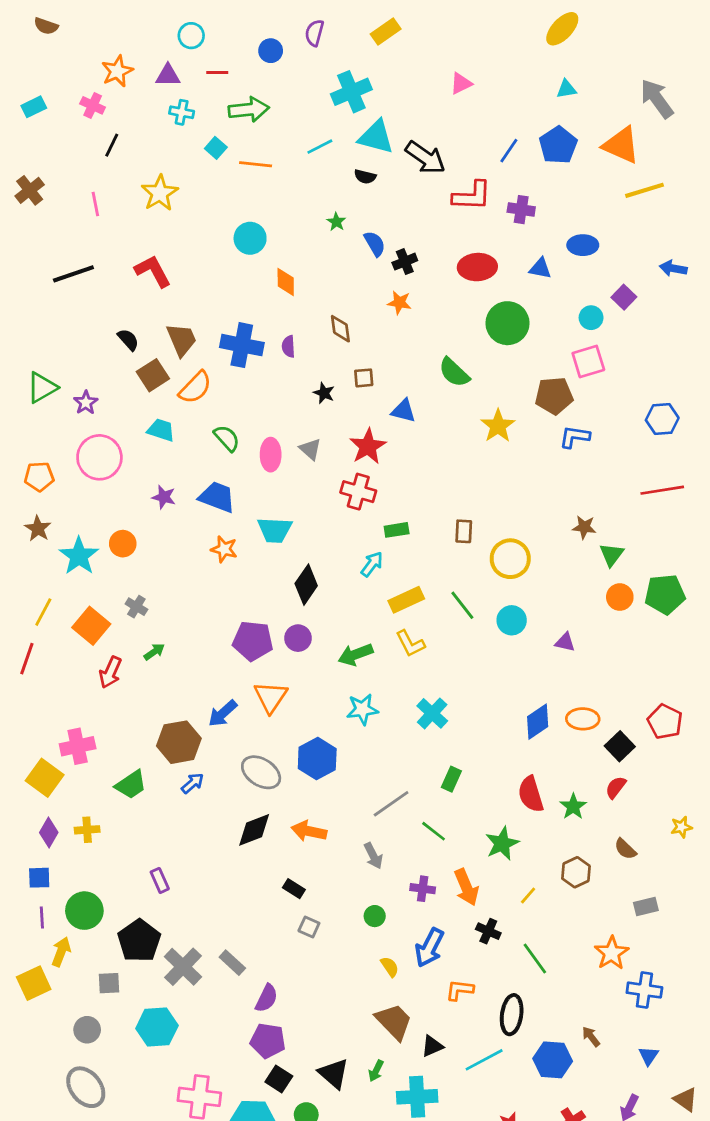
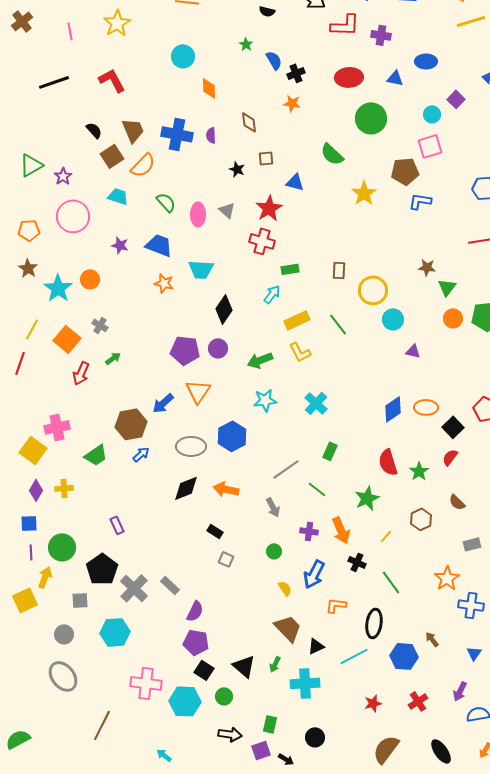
cyan circle: (512, 620) -> (393, 319), moved
gray ellipse: (261, 772) -> (191, 446), turned -32

